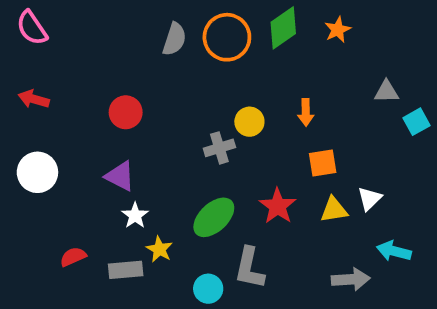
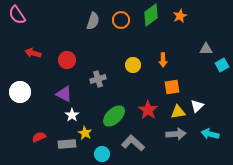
orange circle: (227, 37) -> (121, 20), size x0.7
red arrow: (34, 99) -> (33, 53), moved
gray cross: (219, 148) -> (98, 79), moved
gray L-shape: (249, 268) -> (133, 143), turned 120
gray arrow: (351, 279) -> (176, 134), moved
cyan circle: (208, 289) -> (102, 154), moved

